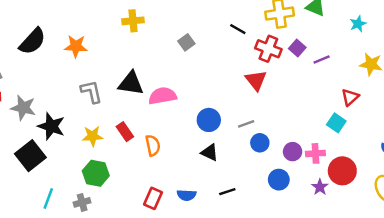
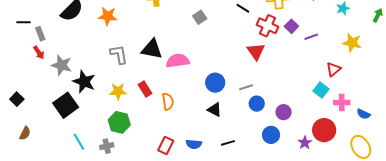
pink cross: (315, 153) -> (342, 102), moved
cyan line: (48, 198) -> (79, 142), turned -54

